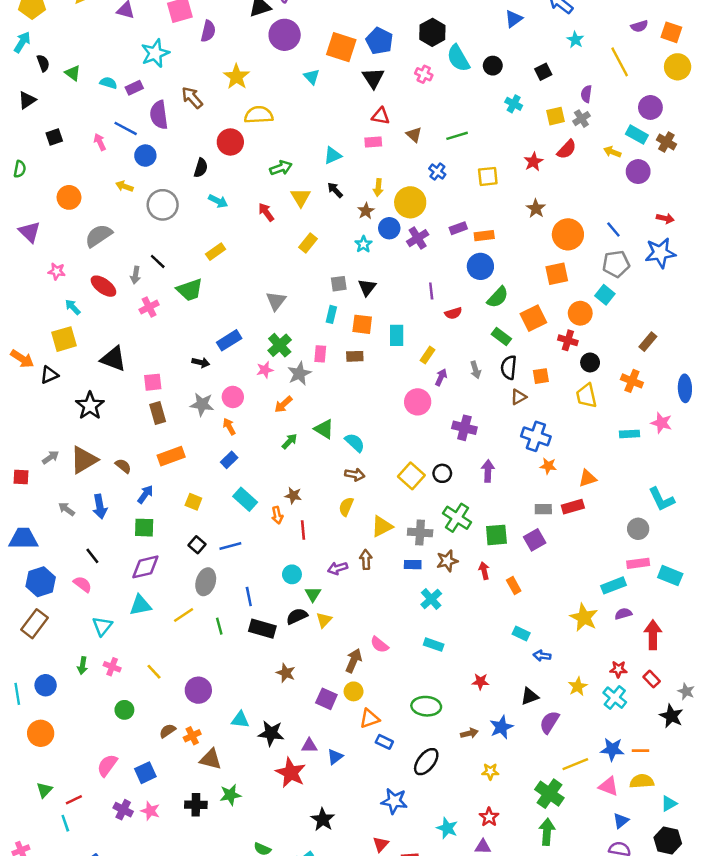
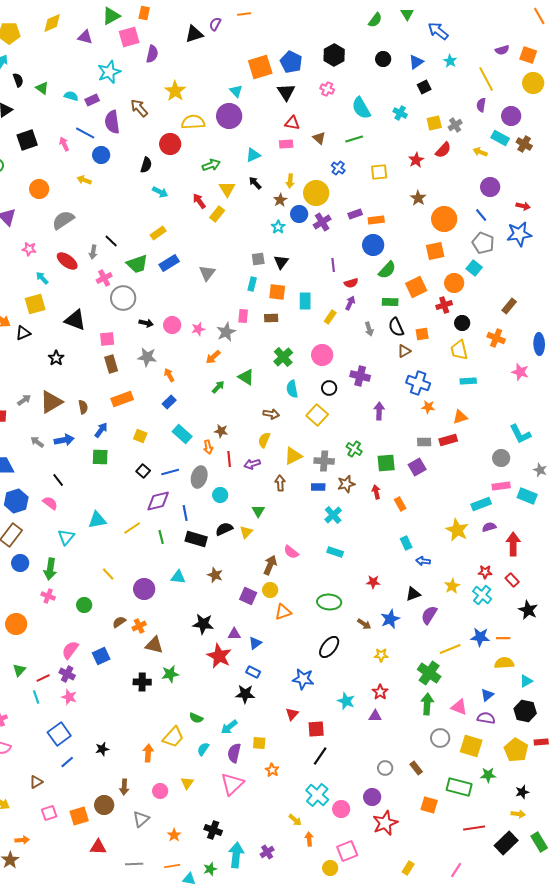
blue triangle: (514, 19) -> (416, 62), moved
purple circle: (285, 35) -> (229, 116), moved
orange square: (341, 47) -> (260, 67), turned -35
cyan semicircle: (458, 58) -> (361, 108), moved
black circle: (493, 66) -> (383, 59), moved
purple semicircle: (586, 94) -> (481, 105), moved
black square: (54, 137) -> (27, 140), size x1.5
purple circle: (638, 172) -> (490, 187), moved
gray circle: (163, 205) -> (123, 298), moved
yellow rectangle: (308, 243) -> (217, 214), moved
gray pentagon: (616, 264) -> (483, 243), turned 30
green rectangle: (501, 337) -> (390, 302), turned -35
blue rectangle: (229, 340) -> (169, 263), moved
red cross: (568, 340) -> (444, 305), turned -35
green cross: (280, 345) -> (283, 357), moved
black semicircle: (509, 367) -> (396, 327), turned -30
purple arrow: (441, 377) -> (350, 303), moved
pink circle: (233, 397) -> (172, 325), moved
black star: (90, 406) -> (56, 358), size x0.7
cyan rectangle: (629, 434) -> (468, 381), moved
cyan semicircle: (355, 443) -> (292, 389), moved, turned -144
brown semicircle: (123, 466) -> (83, 407), turned 40
black circle: (442, 473) -> (329, 388), moved
blue arrow: (100, 507) -> (64, 440), turned -90
green cross: (457, 518) -> (354, 449), size x0.7
purple diamond: (145, 567) -> (158, 501), moved
purple arrow: (338, 568) -> (252, 464), moved
gray ellipse: (206, 582) -> (199, 477), moved
green triangle: (313, 594) -> (258, 511), moved
cyan rectangle: (521, 634) -> (406, 543), turned 40
green arrow: (83, 666) -> (50, 569), size x1.5
pink cross: (112, 667) -> (48, 596), moved
blue circle: (46, 685) -> (20, 563), moved
gray star: (686, 691) -> (540, 470), moved
cyan triangle: (240, 720) -> (178, 577), moved
brown arrow: (469, 733) -> (364, 624), turned 48
blue rectangle: (384, 742) -> (253, 672), moved
pink triangle: (609, 786) -> (459, 707), moved
purple cross: (123, 810) -> (67, 674), moved
pink star: (150, 811) -> (69, 697), moved
black star: (323, 820) -> (245, 694), turned -30

